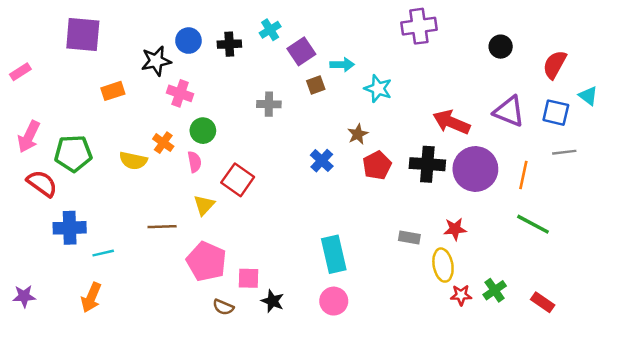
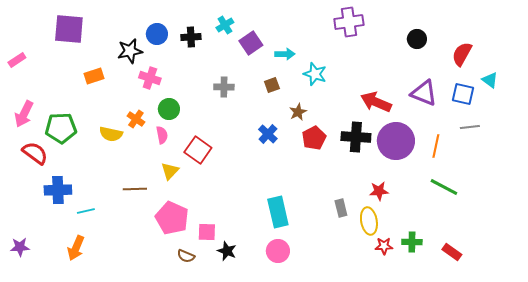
brown square: (316, 85) -> (272, 85), moved
gray rectangle: (409, 237) -> (341, 208), moved, turned 66
green cross: (495, 290) -> (412, 242), turned 36

